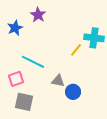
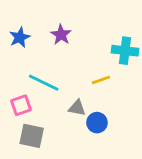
purple star: (38, 15) -> (61, 35), moved
yellow line: (76, 50) -> (101, 80), moved, turned 32

